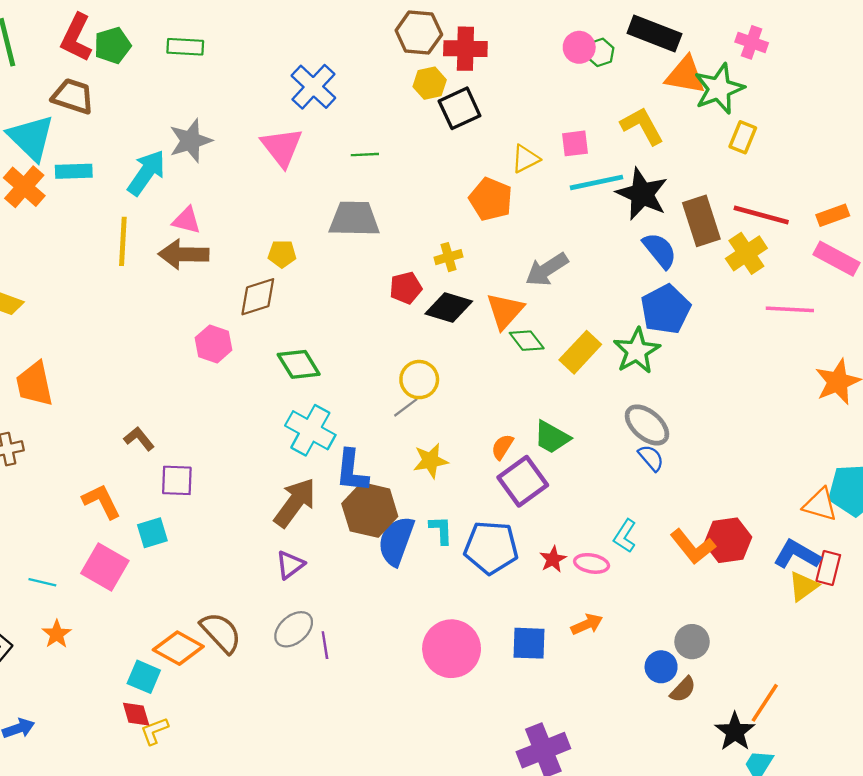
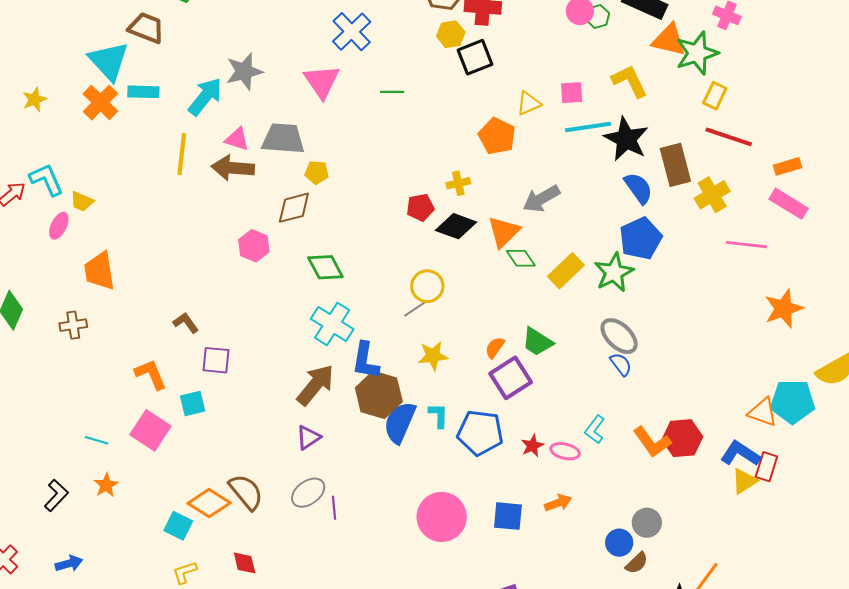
red line: (761, 215) -> (729, 137), moved
gray trapezoid: (354, 219) -> (283, 139), moved
red diamond: (136, 714) -> (245, 563), moved

